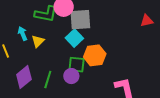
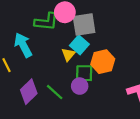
cyan arrow: (23, 34) -> (23, 45), size x1.6
yellow triangle: (38, 41) -> (68, 54), moved
green line: (48, 80) -> (55, 92), turned -60

